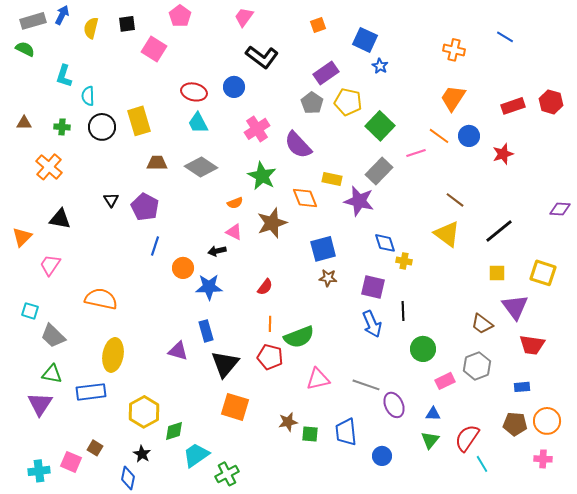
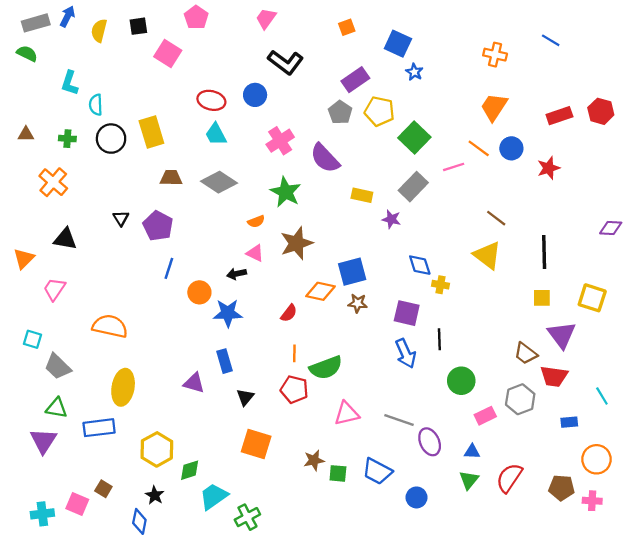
orange diamond: (305, 198) -> (320, 291), moved, turned -56
purple star: (359, 201) -> (391, 219), size x0.6
black line: (499, 231) -> (544, 252), turned -52
red trapezoid: (532, 345) -> (554, 376), moved
black triangle: (225, 364) -> (245, 397), size x0.6
brown pentagon: (515, 424) -> (562, 488), moved
blue trapezoid: (346, 432) -> (377, 471), turned -56
cyan line: (482, 464) -> (602, 396), moved

